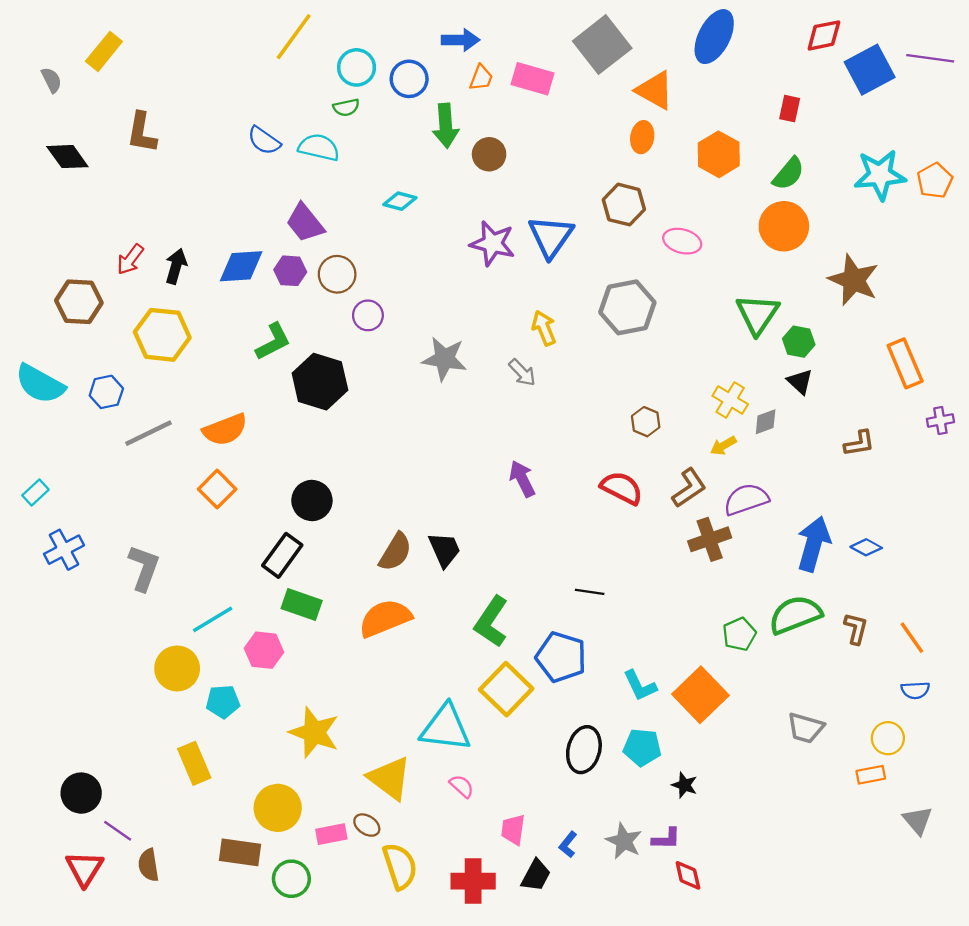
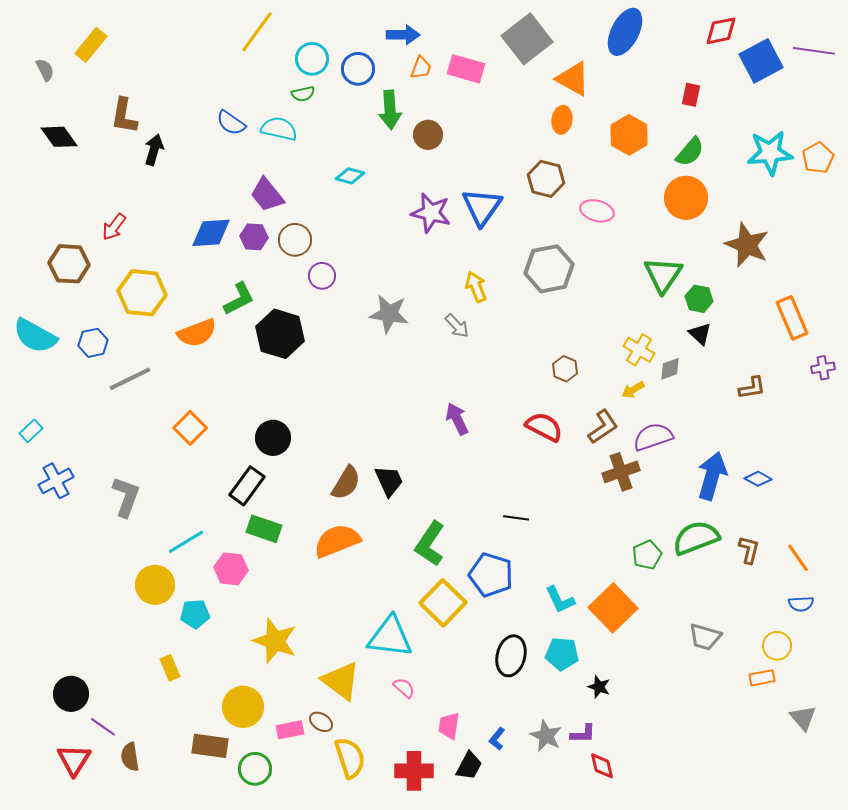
black arrow: (176, 266) -> (154, 150), moved
orange semicircle: (225, 430) -> (197, 333), moved
yellow rectangle: (194, 763) -> (170, 668), size x0.7

